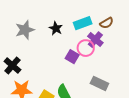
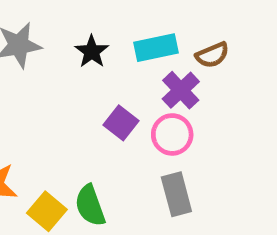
pink circle: (86, 48) -> (172, 134), moved
gray rectangle: (99, 83) -> (176, 194), turned 42

